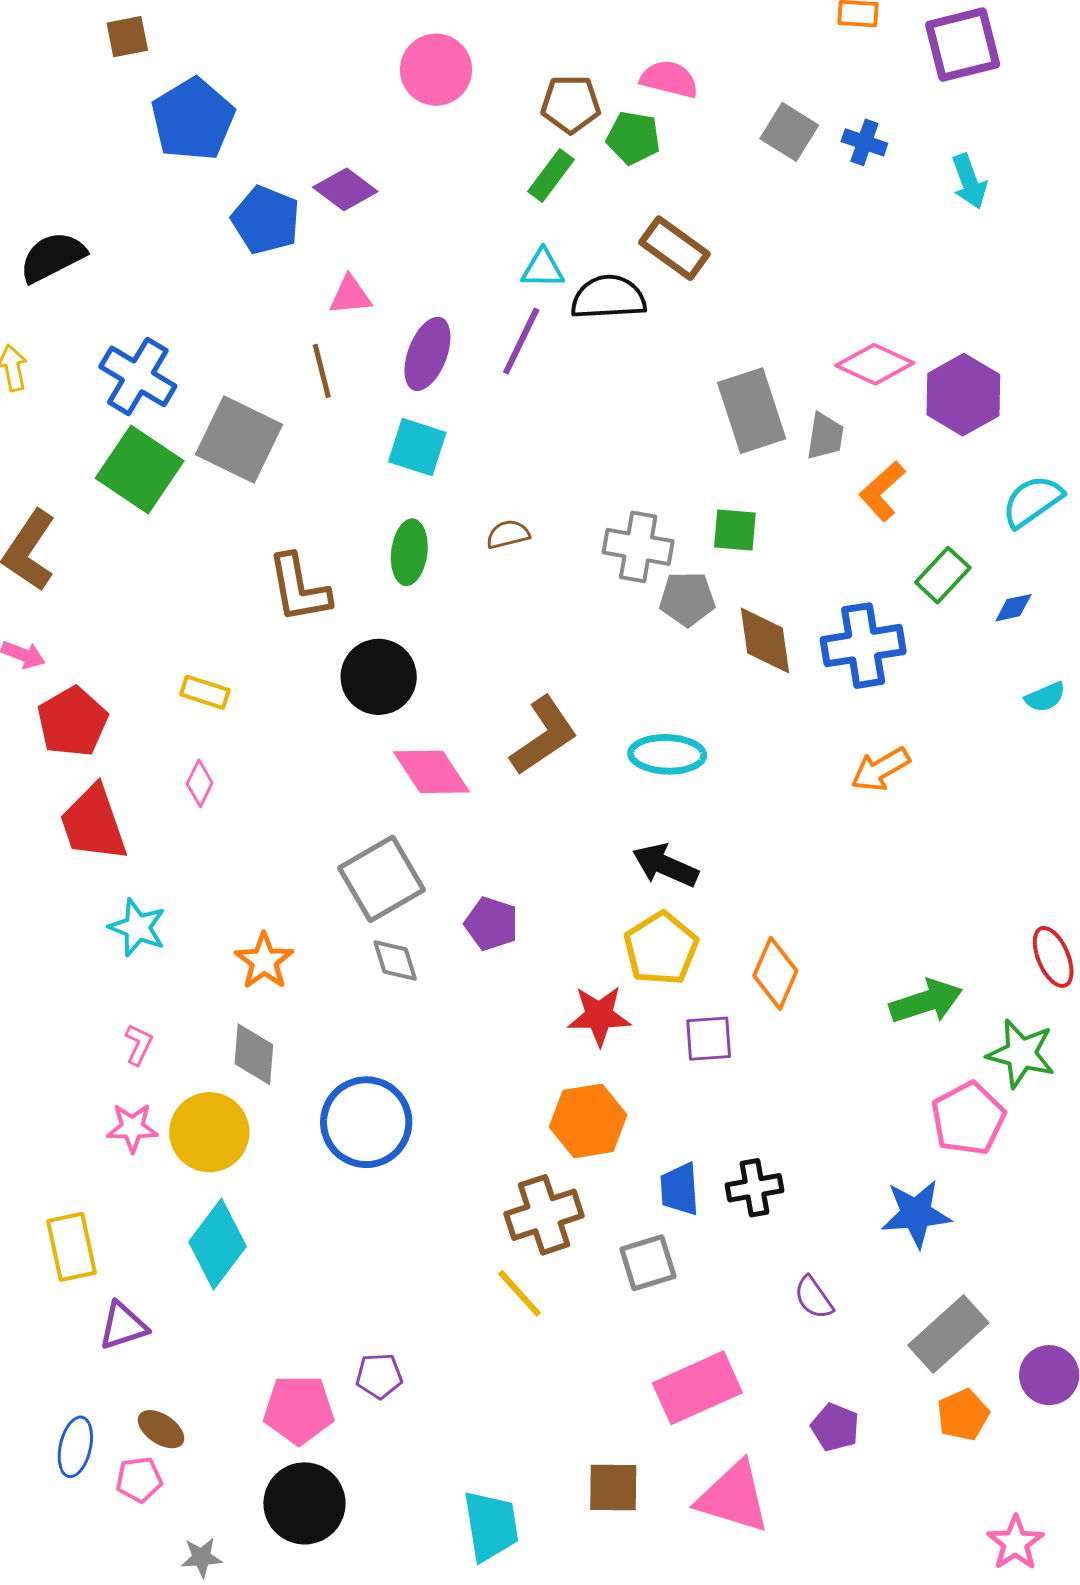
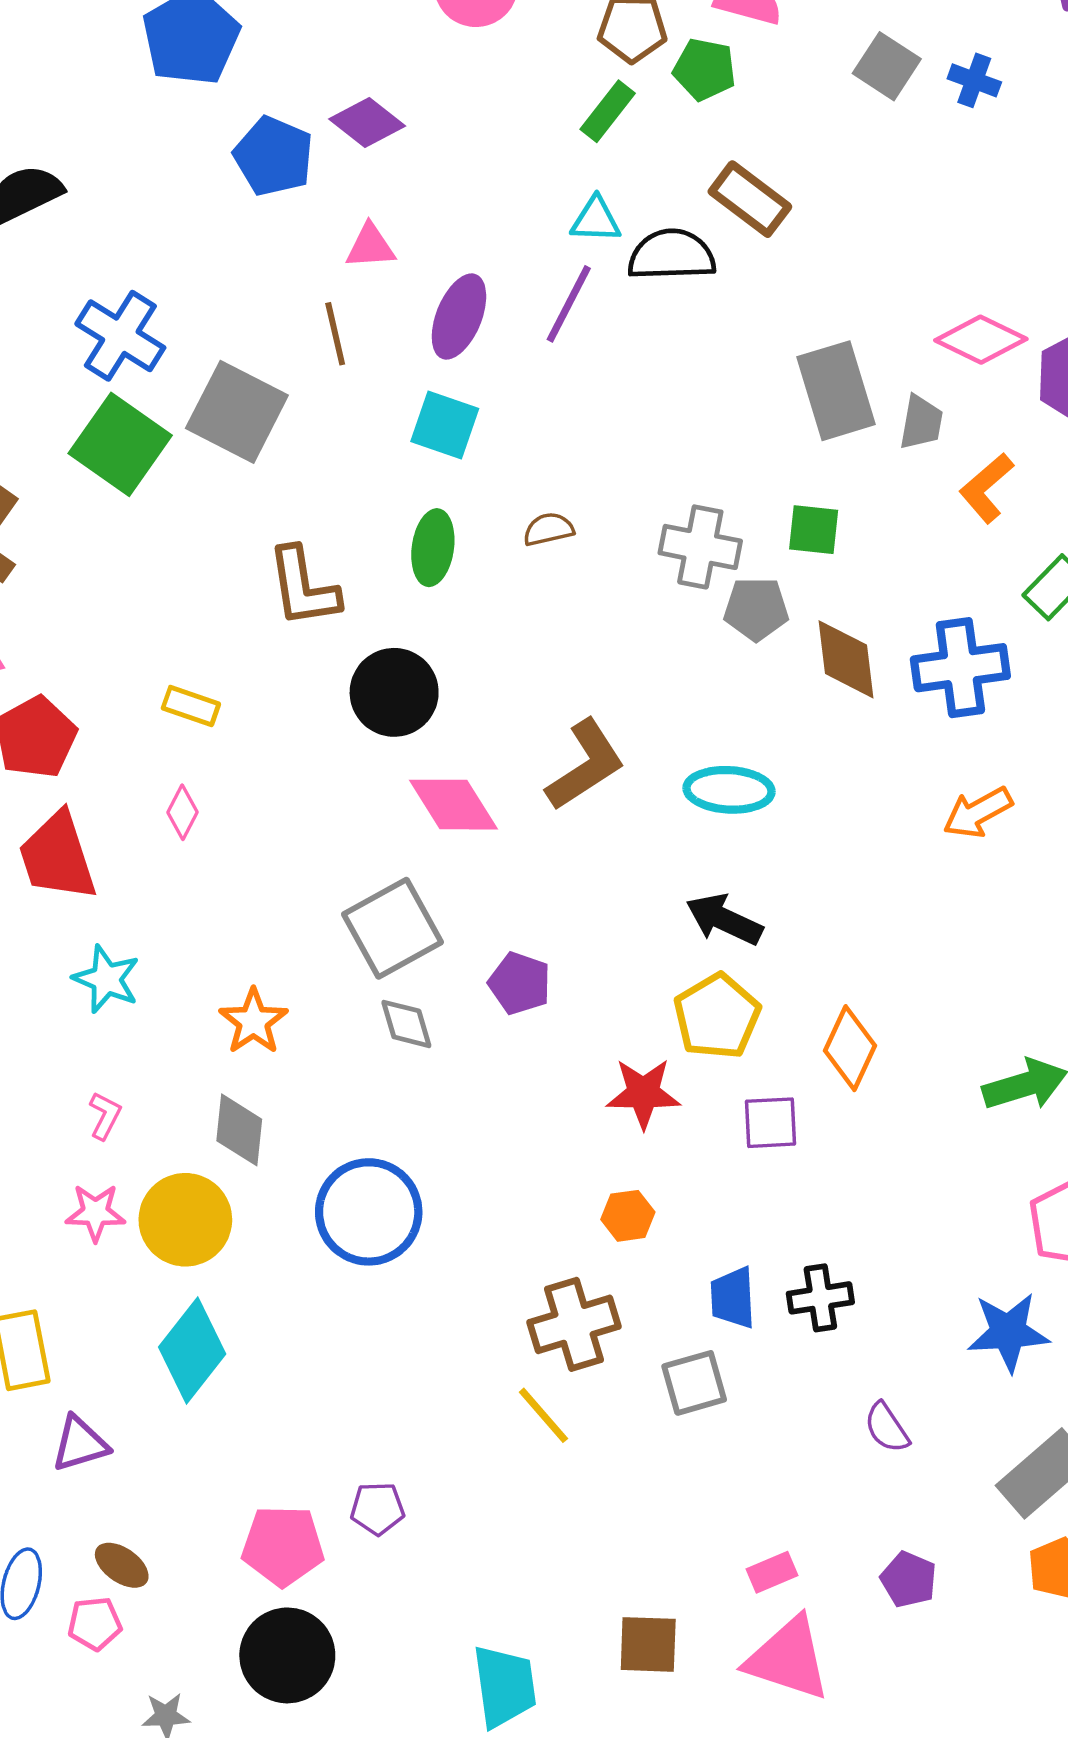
orange hexagon: (588, 1121) -> (628, 1216), size x0.6
pink rectangle: (697, 1388) -> (772, 1572), moved, size x0.5

